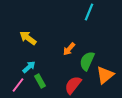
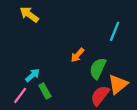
cyan line: (89, 12) -> (115, 31), moved
yellow arrow: (28, 38) -> (29, 15), moved
red semicircle: (73, 85) -> (100, 95), moved

